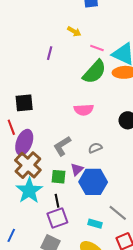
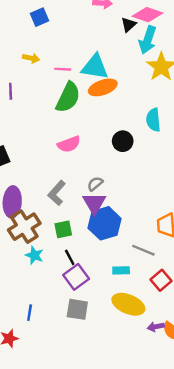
brown cross: (28, 165) -> (24, 227), turned 32
purple triangle: (77, 169) -> (94, 203), moved, size x1.5
cyan star: (29, 191) -> (34, 255), size x0.6

